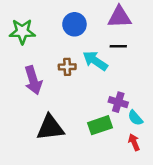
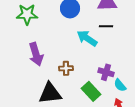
brown cross: (67, 67) -> (66, 68), moved
green rectangle: (100, 125) -> (91, 91), turned 66

